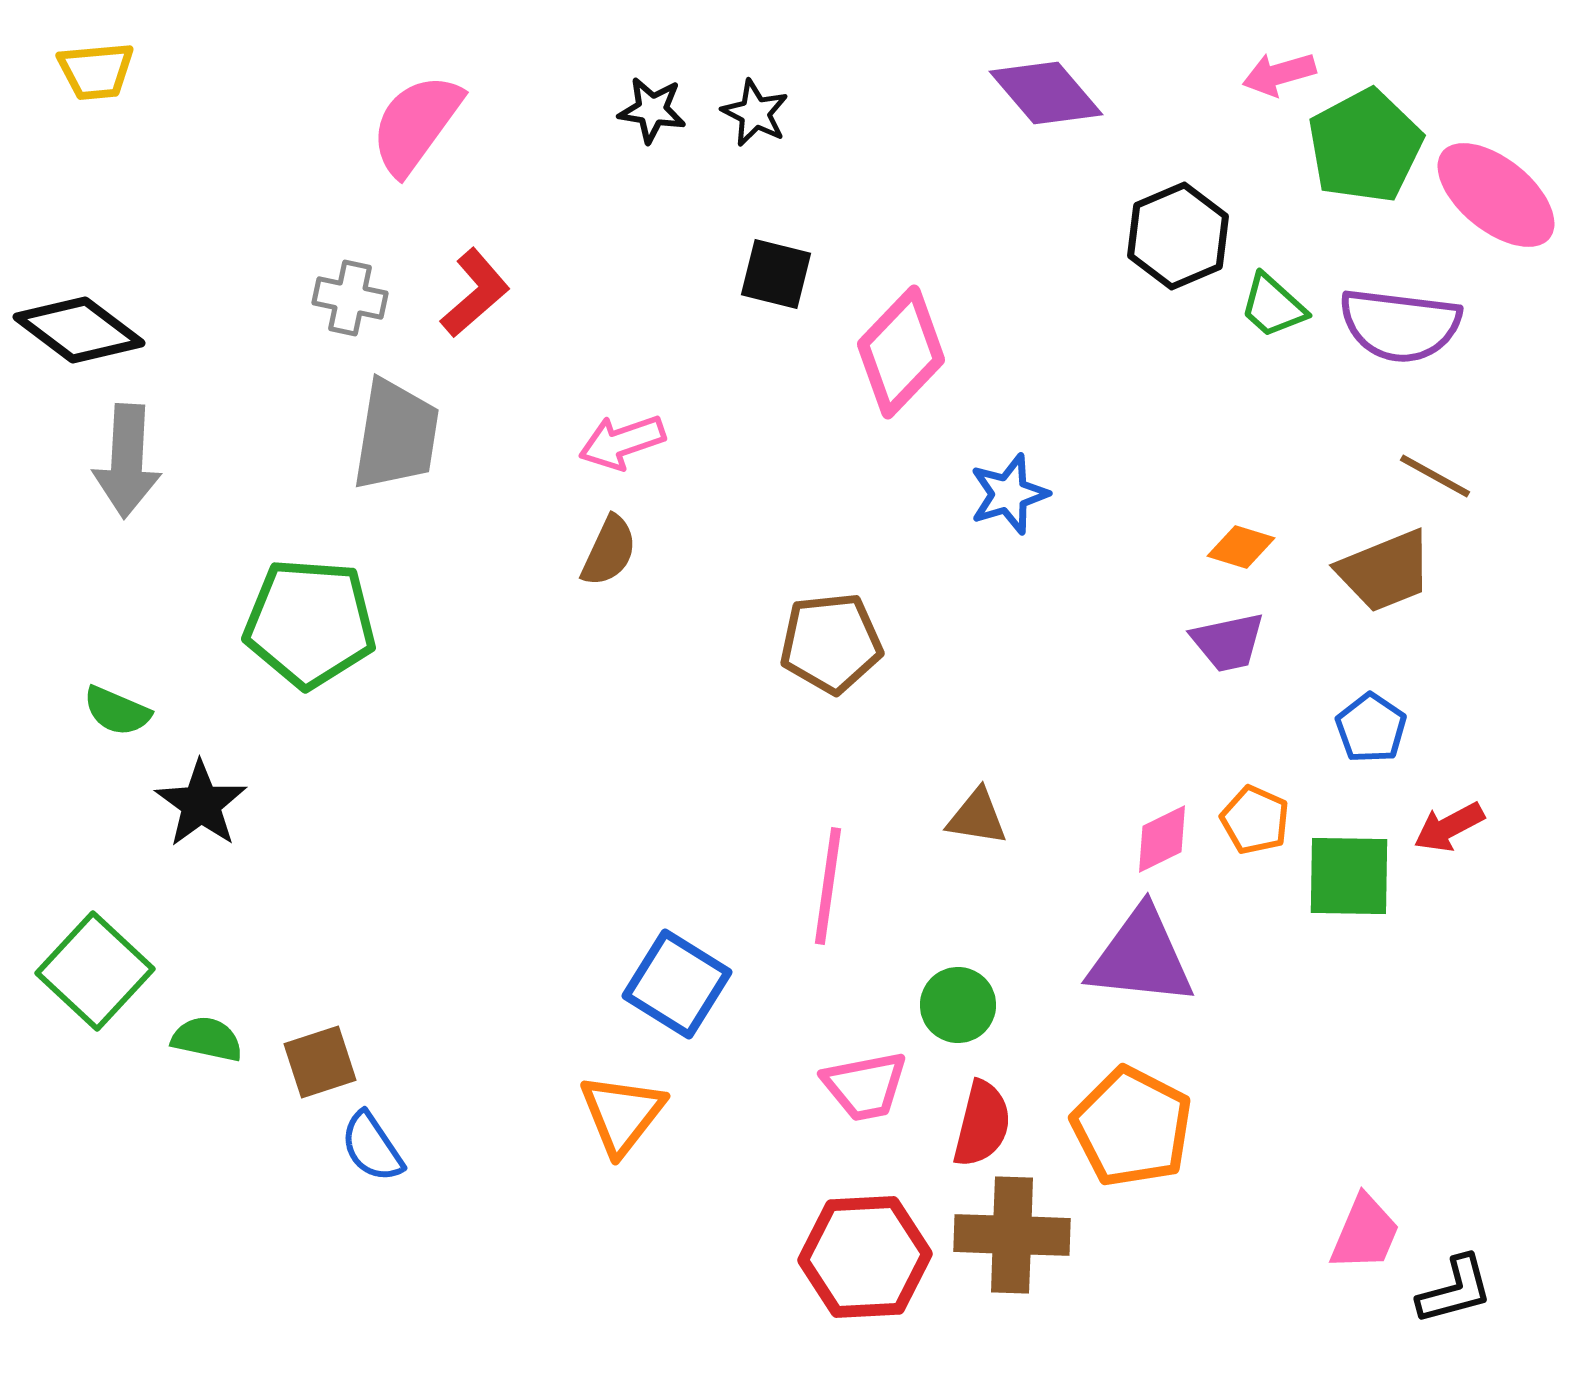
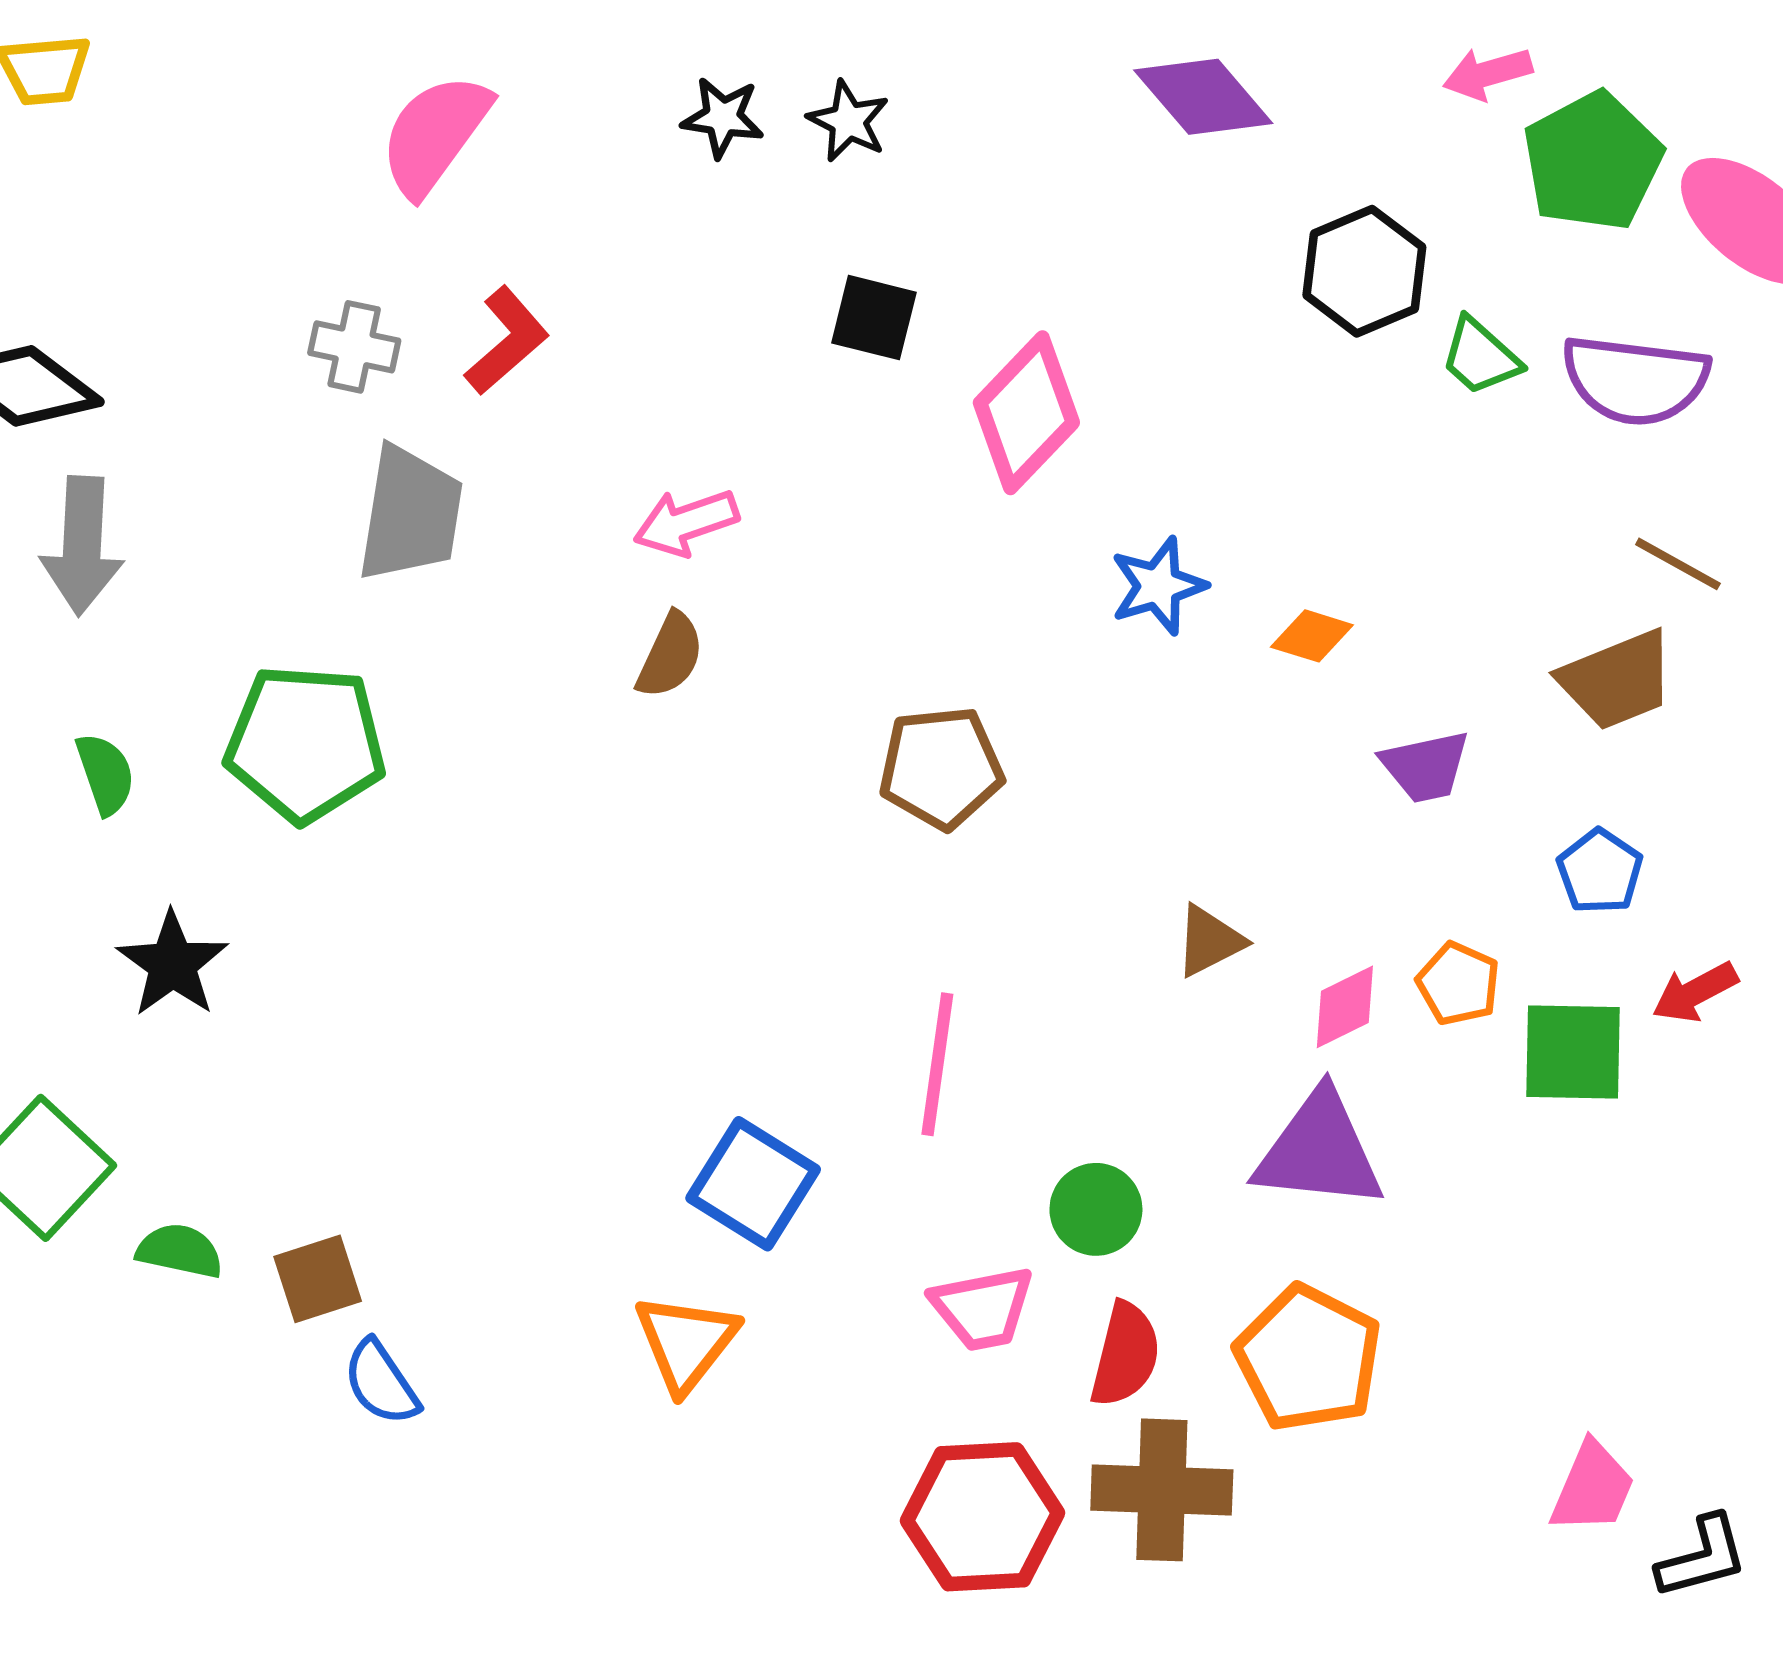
orange diamond: (1241, 547) -> (1312, 636), moved
green semicircle: (117, 711) -> (105, 774), moved, turned -132
brown triangle: (977, 817) -> (1209, 941), moved, turned -36

